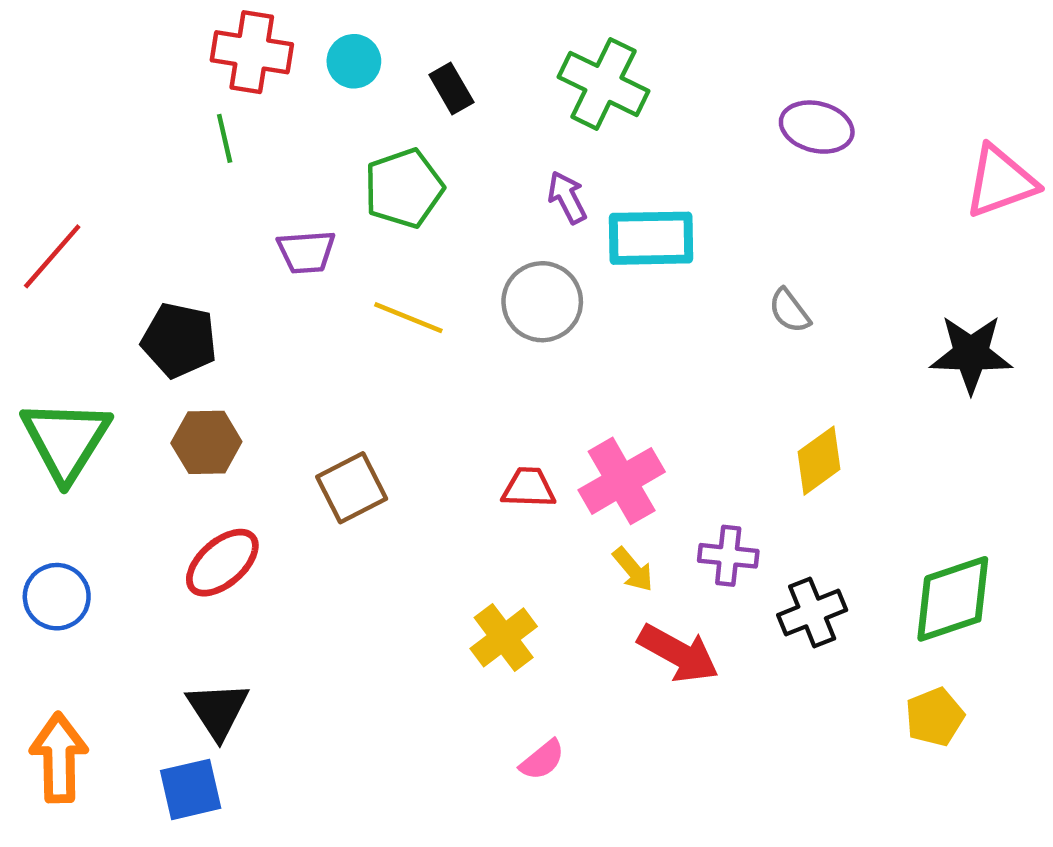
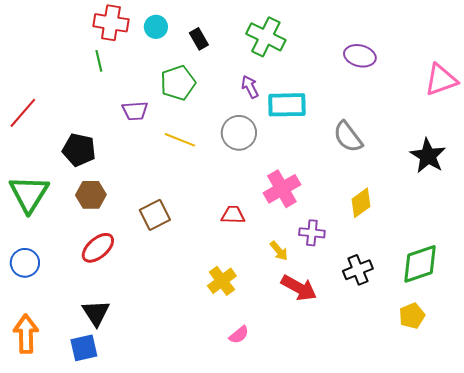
gray semicircle: (789, 311) -> (348, 137), size x1.6
black star: (971, 354) -> (428, 156), turned 30
pink cross: (622, 481) -> (282, 189), moved
purple cross: (728, 556) -> (312, 233), moved

